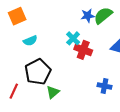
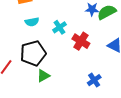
cyan cross: (73, 38) -> (59, 27), moved
blue cross: (105, 86) -> (94, 80), turned 32

